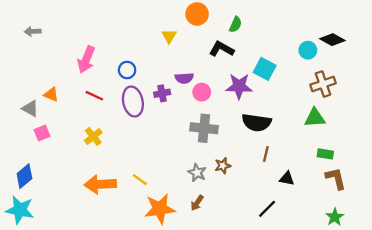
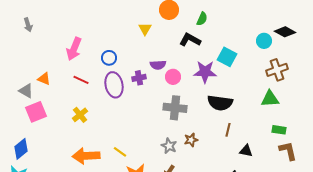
gray arrow: (33, 31) -> (28, 25), turned -104
pink square: (42, 133) -> (36, 112), size x1.5

